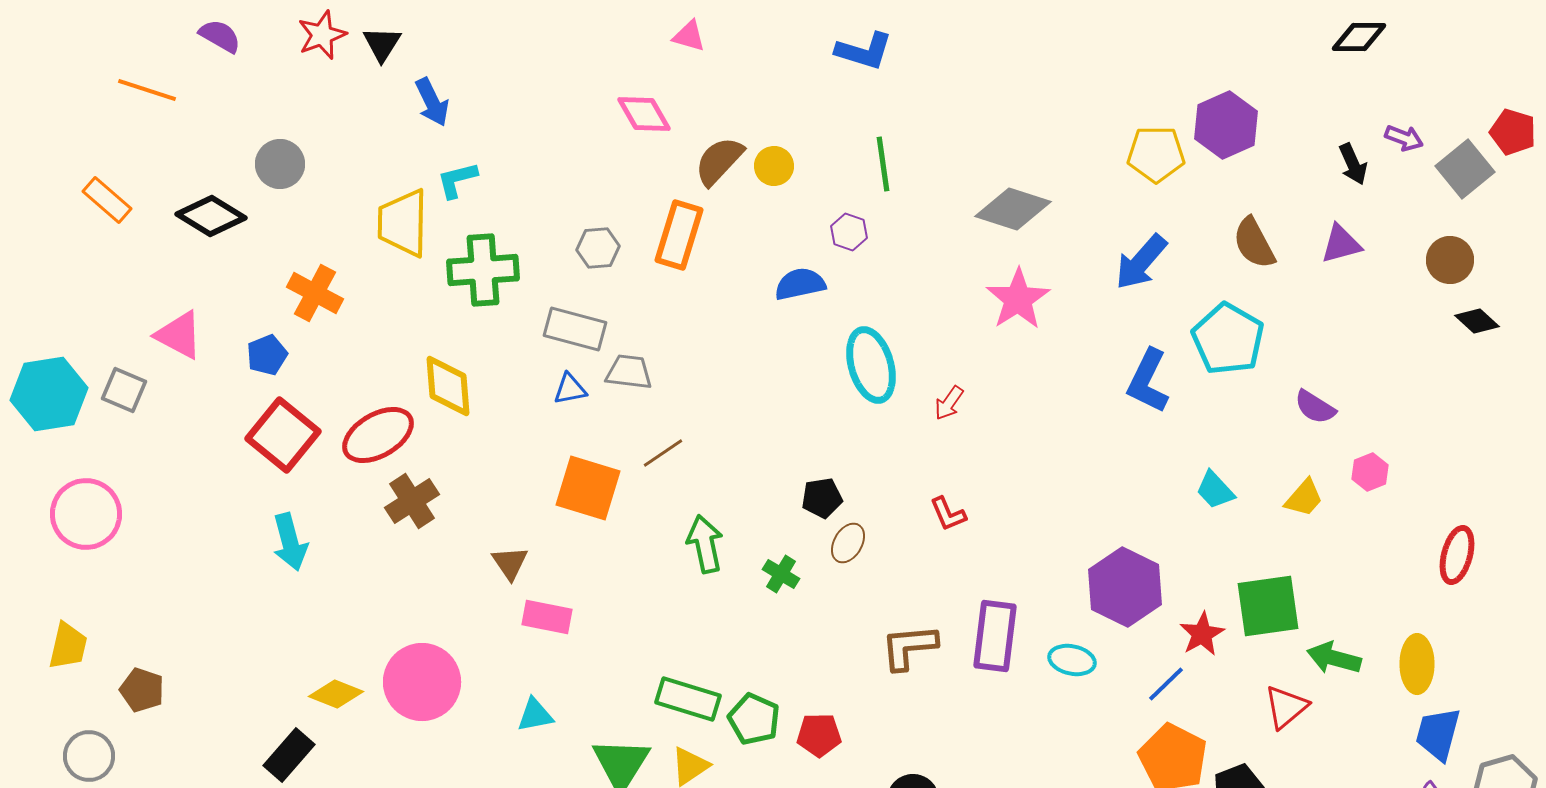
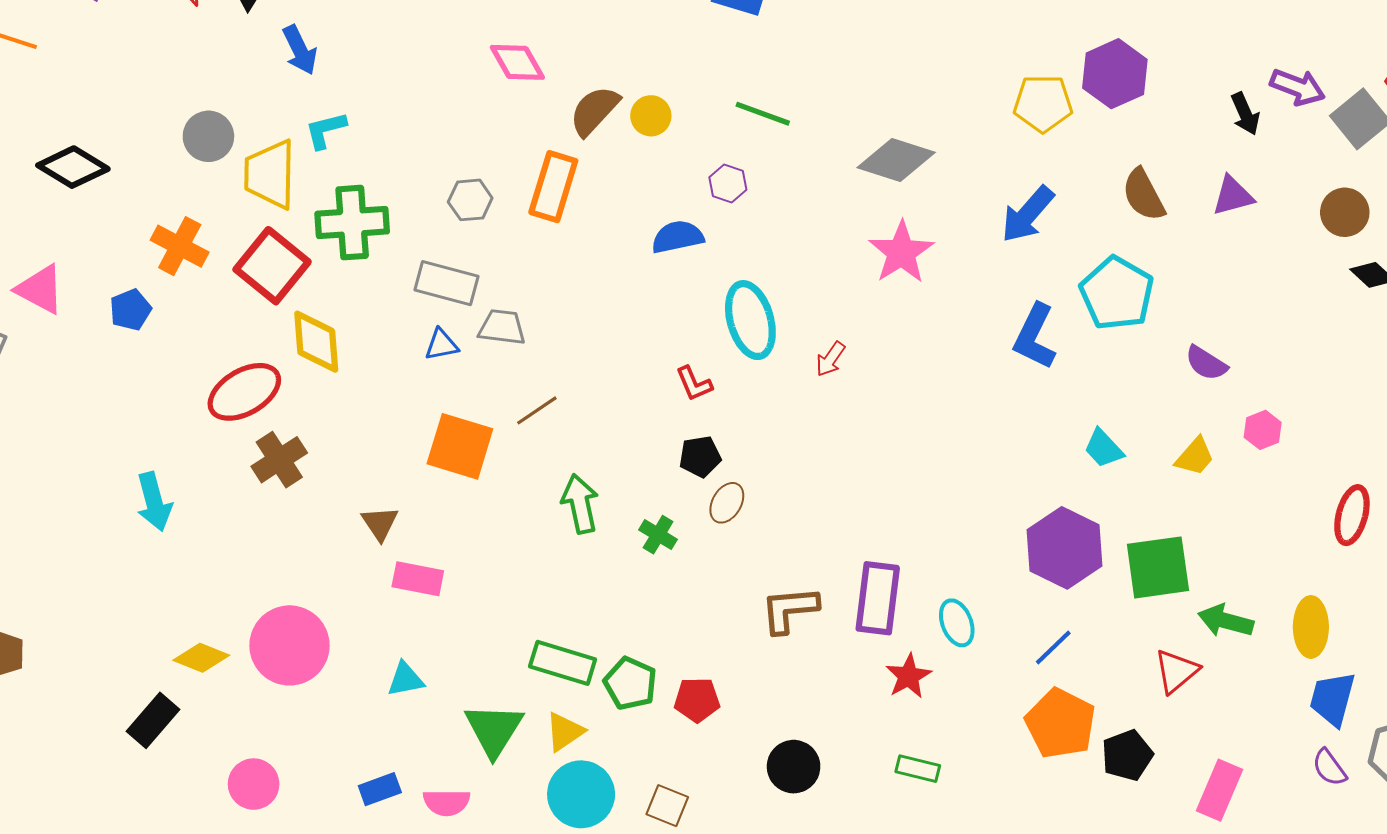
purple arrow: (1404, 138) -> (1298, 87), size x1.4
gray circle: (280, 164) -> (208, 136), moved
green line: (883, 164) -> (763, 114), turned -62
red square: (283, 435) -> (272, 266), moved
red L-shape: (948, 514) -> (694, 384), moved
purple hexagon: (1125, 587) -> (1065, 548), moved
red star: (1202, 634) -> (909, 676), moved
cyan ellipse: (1072, 660) -> (957, 623), turned 57

